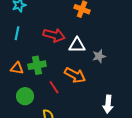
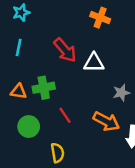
red arrow: (54, 35) -> (65, 50), turned 35
gray star: (99, 56) -> (121, 93), moved
orange arrow: (75, 75) -> (106, 121), moved

